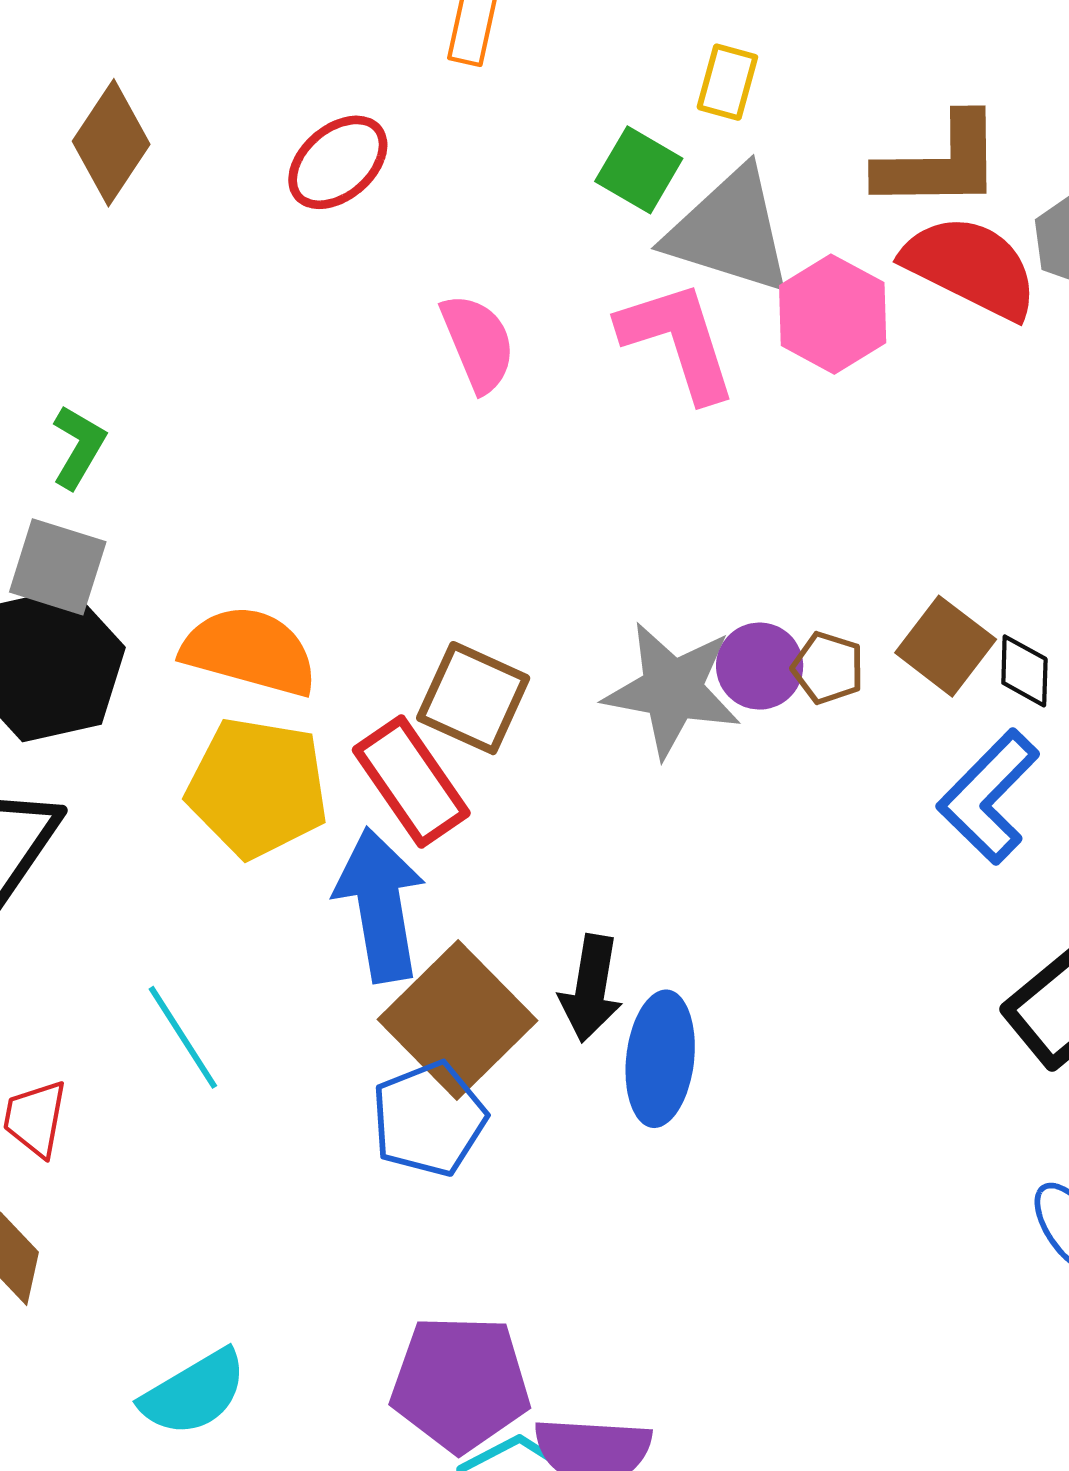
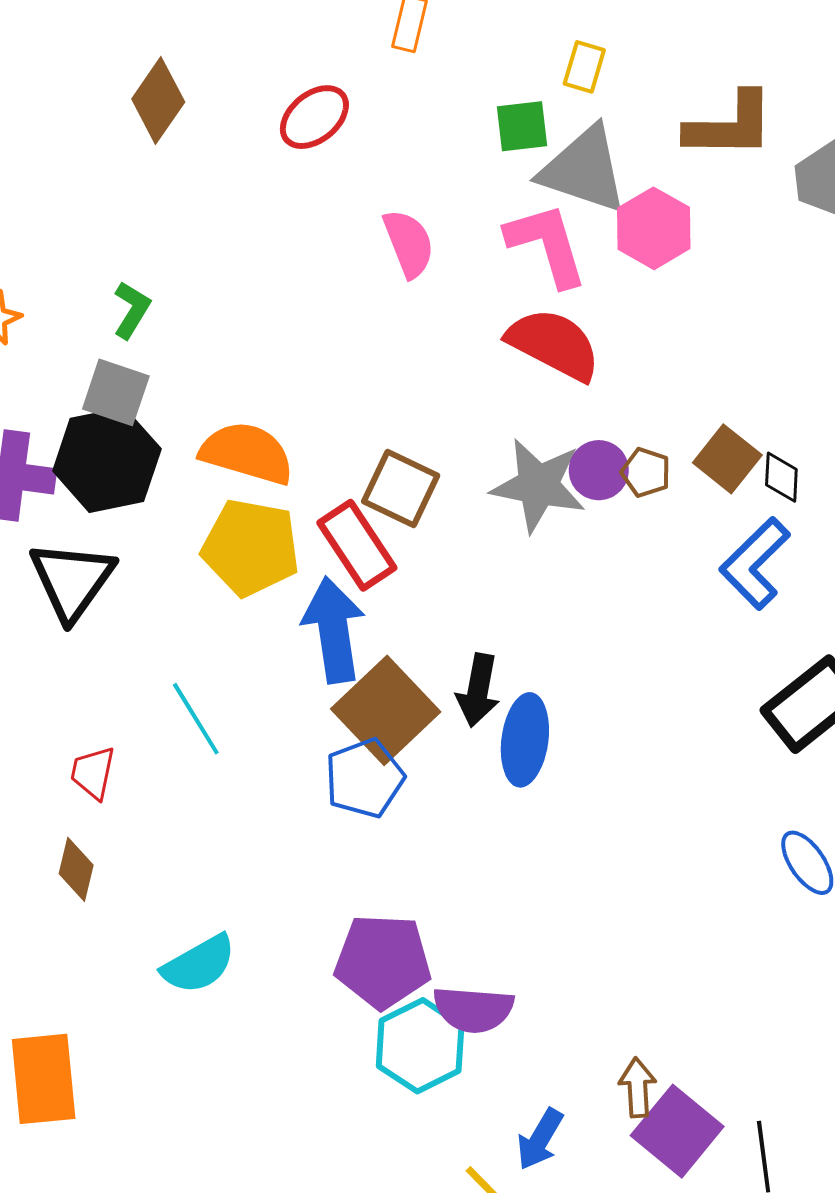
green square: (639, 170) -> (522, 126), turned -38
red semicircle: (971, 267) -> (554, 344), moved

